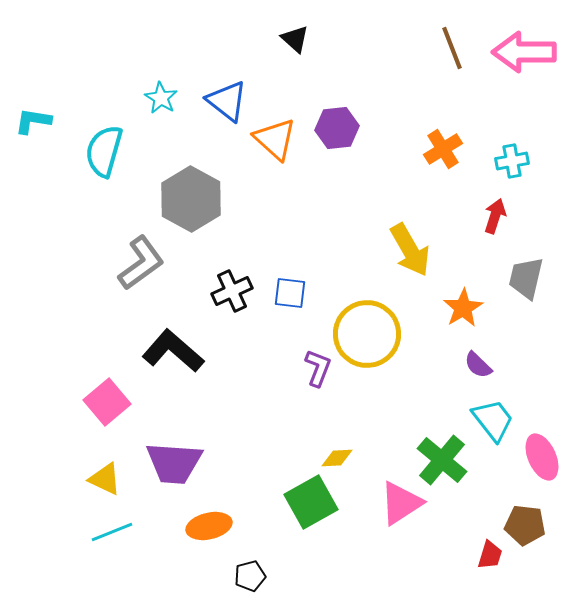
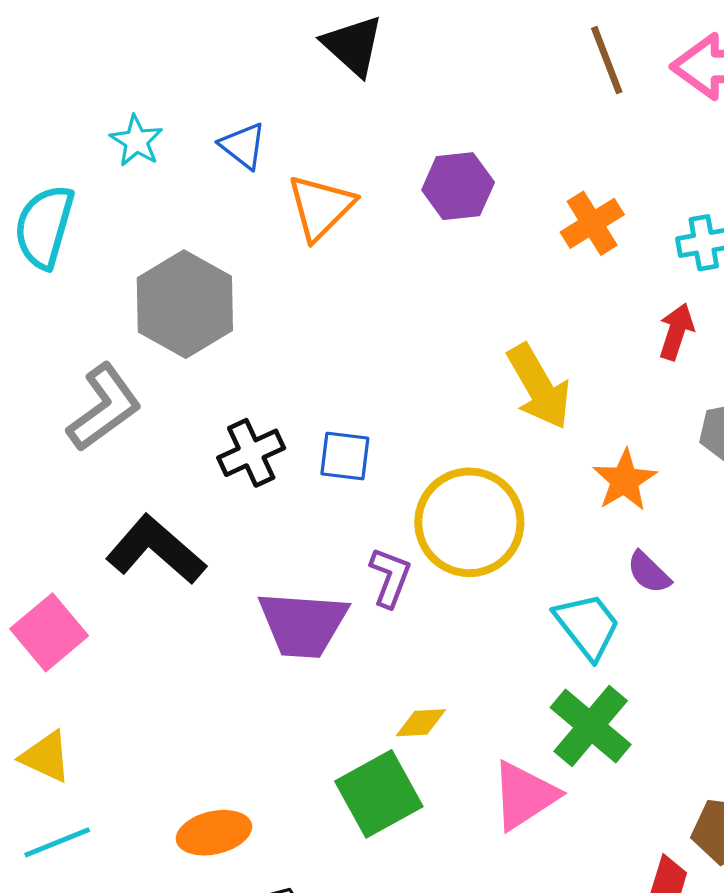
black triangle: (295, 39) -> (353, 46), size x1.4
blue triangle: (227, 101) -> (243, 146), size x0.7
purple hexagon: (337, 128) -> (458, 186), moved
orange triangle: (275, 139) -> (321, 207), turned 33
cyan trapezoid: (493, 420) -> (587, 626), moved
purple trapezoid: (174, 463) -> (303, 624), moved

